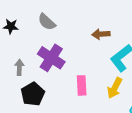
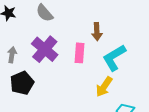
brown arrow: (101, 34) -> (97, 32), turned -96
pink rectangle: (82, 85) -> (80, 53), moved

